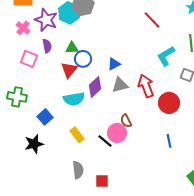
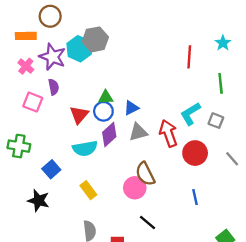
red line: (152, 20) -> (189, 57), moved, turned 48
green triangle: (72, 48) -> (106, 97), moved
cyan L-shape: (166, 56) -> (190, 114), moved
blue circle: (83, 59) -> (103, 111), moved
brown semicircle: (126, 121) -> (145, 174), size x1.5
black line: (105, 141) -> (148, 223), moved
black star: (34, 144) -> (39, 201), turned 30

